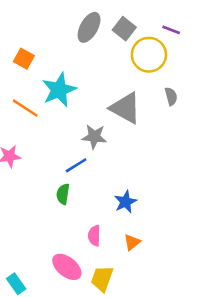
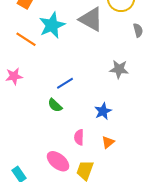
gray triangle: (125, 108) -> (91, 19), moved
gray star: (94, 137) -> (119, 69), moved
green semicircle: (63, 194) -> (55, 105), turned -56

